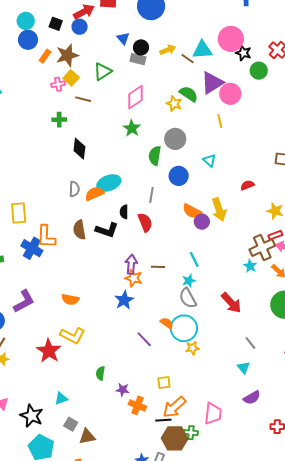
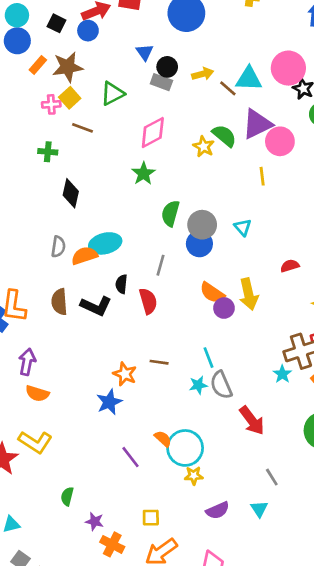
gray circle: (175, 139) -> (202, 225), moved
purple arrow: (131, 264) -> (27, 362), moved
gray semicircle: (188, 298) -> (221, 385), moved
purple semicircle: (252, 398) -> (218, 510), moved

